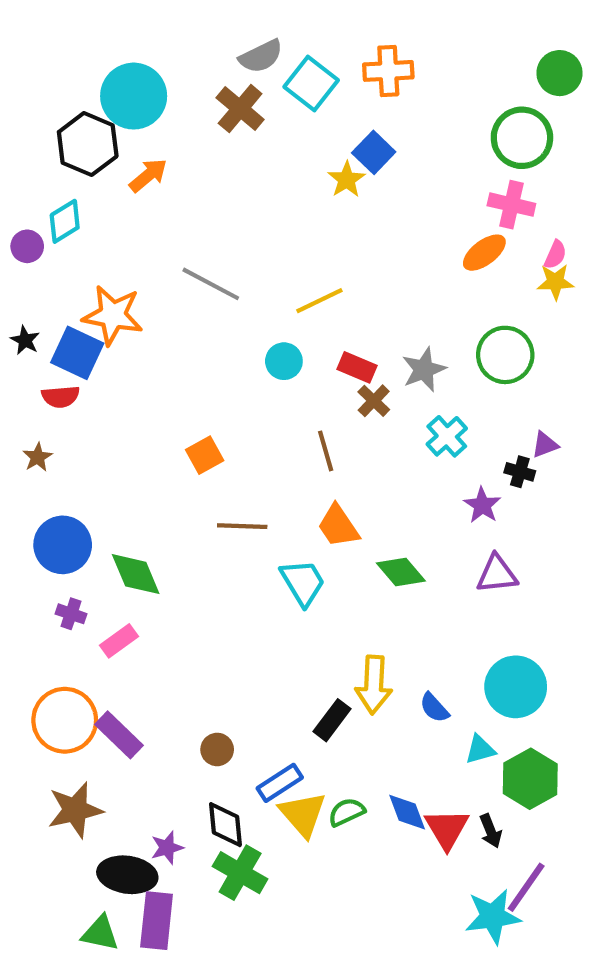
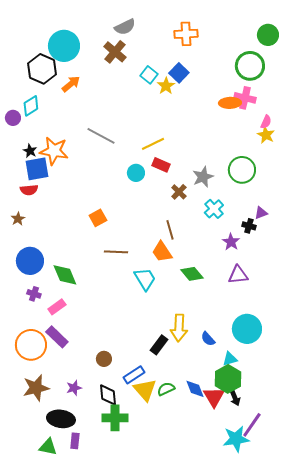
cyan square: (311, 83) -> (149, 75), moved, size x0.7
orange ellipse: (484, 253) -> (230, 103), moved, turned 35
yellow star: (555, 282) -> (266, 135), turned 30
black star: (25, 340) -> (30, 151), moved
blue square: (77, 353) -> (37, 169), turned -35
red rectangle: (357, 367) -> (161, 165), moved
brown line: (326, 451) -> (170, 230), moved
purple rectangle: (119, 735) -> (57, 337), moved
green hexagon: (530, 779) -> (228, 379), moved
purple star: (167, 848) -> (74, 388), moved
green cross: (240, 873) -> (115, 418), turned -30
purple rectangle: (157, 921) -> (75, 441), size x0.6

